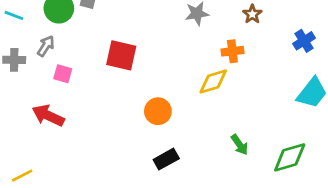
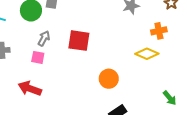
gray arrow: (46, 46) -> (44, 38), moved
yellow diamond: (213, 81) -> (147, 54), turned 45

